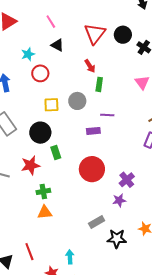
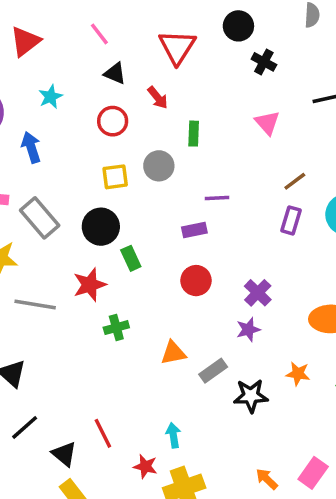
black circle: (123, 35) -> (238, 26), moved
cyan star: (28, 54) -> (51, 97), moved
red arrow: (90, 66) -> (158, 98), moved
red circle: (40, 73) -> (113, 121), moved
purple line: (107, 115) -> (217, 198), moved
purple rectangle: (93, 131) -> (194, 230), moved
red circle: (92, 169) -> (196, 281), size x0.7
orange triangle: (45, 212) -> (173, 353), moved

